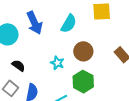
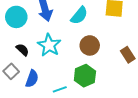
cyan star: (57, 63) -> (49, 45), moved, size x1.6

